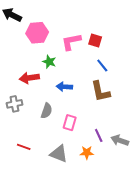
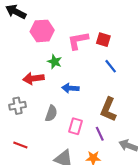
brown L-shape: (100, 91) -> (108, 109), moved, turned 35
purple line: (99, 135) -> (100, 134), moved
red line: (24, 147) -> (20, 145), moved

